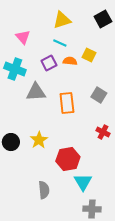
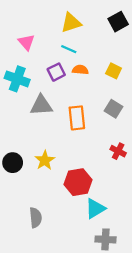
yellow square: (89, 55) -> (114, 71), moved
cyan triangle: (83, 182) -> (95, 208), turned 30
gray semicircle: (44, 190) -> (36, 218), moved

